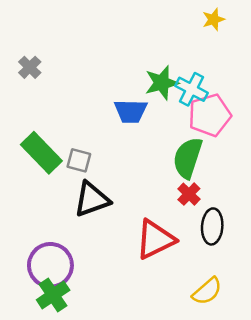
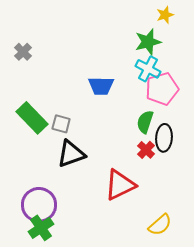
green star: (162, 83) -> (148, 42), moved
green semicircle: (188, 158) -> (145, 122), size x0.7
black ellipse: (212, 226) -> (164, 138), moved

